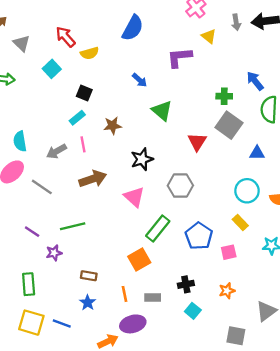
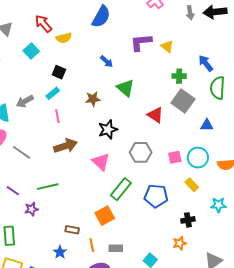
yellow triangle: (209, 36) -> (167, 46), moved
brown star: (112, 126) -> (93, 99), moved
red triangle: (197, 142) -> (155, 115), turned -30
gray arrow: (57, 151) -> (25, 101), moved
blue pentagon: (199, 236) -> (156, 196), turned -30
pink square: (229, 252) -> (175, 157), moved
brown rectangle: (89, 276) -> (72, 230), moved
black cross: (186, 284) -> (188, 220), moved

